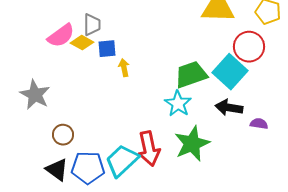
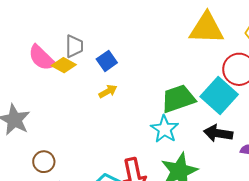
pink semicircle: (61, 36) -> (42, 58), turned 80
blue square: (107, 49) -> (107, 61), moved, turned -30
yellow arrow: (124, 68) -> (108, 91), turned 72

